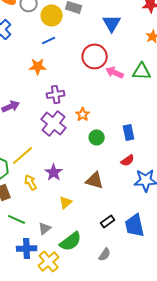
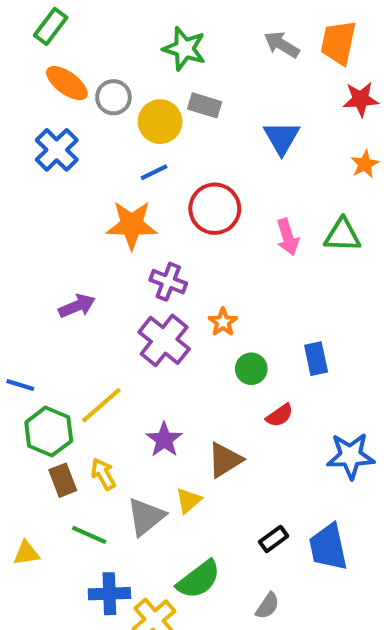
red circle: (95, 56) -> (215, 209), moved
orange star: (38, 66) -> (132, 225), size x1.4
pink arrow: (115, 72) -> (288, 237), turned -132
purple cross: (56, 94) -> (168, 282), turned 30
red semicircle: (128, 160) -> (280, 415), moved
brown triangle: (95, 180) -> (225, 460), moved, turned -48
yellow arrow: (31, 182) -> (103, 474), moved
gray triangle: (45, 228) -> (146, 517), moved, size x1.5

